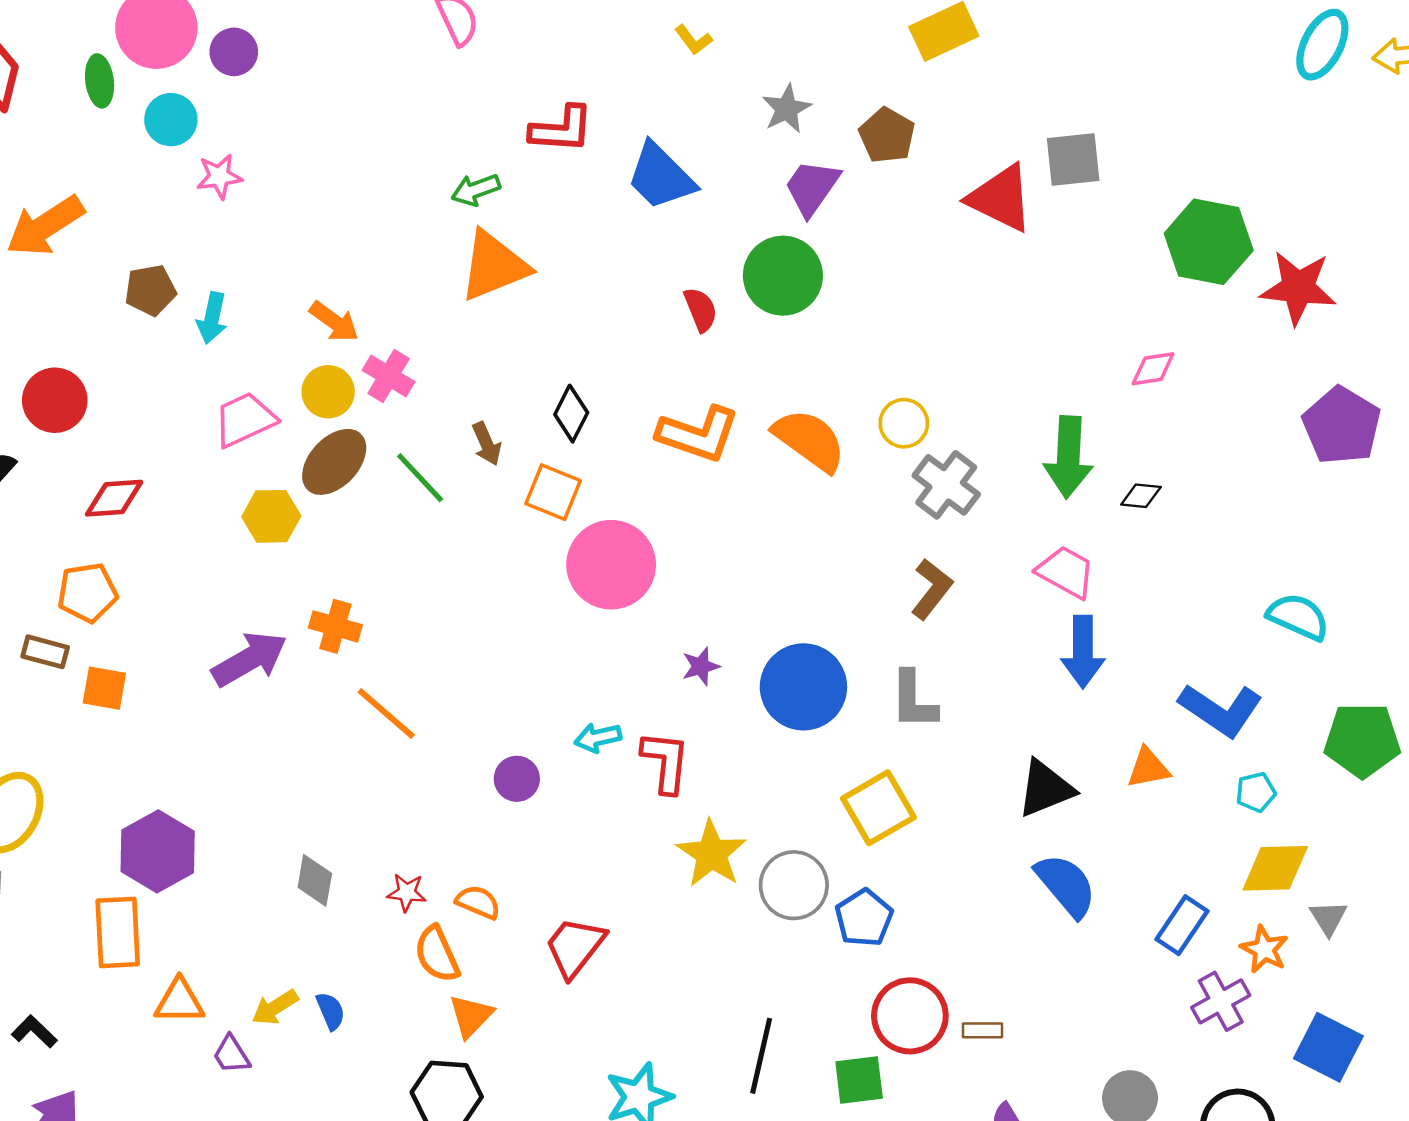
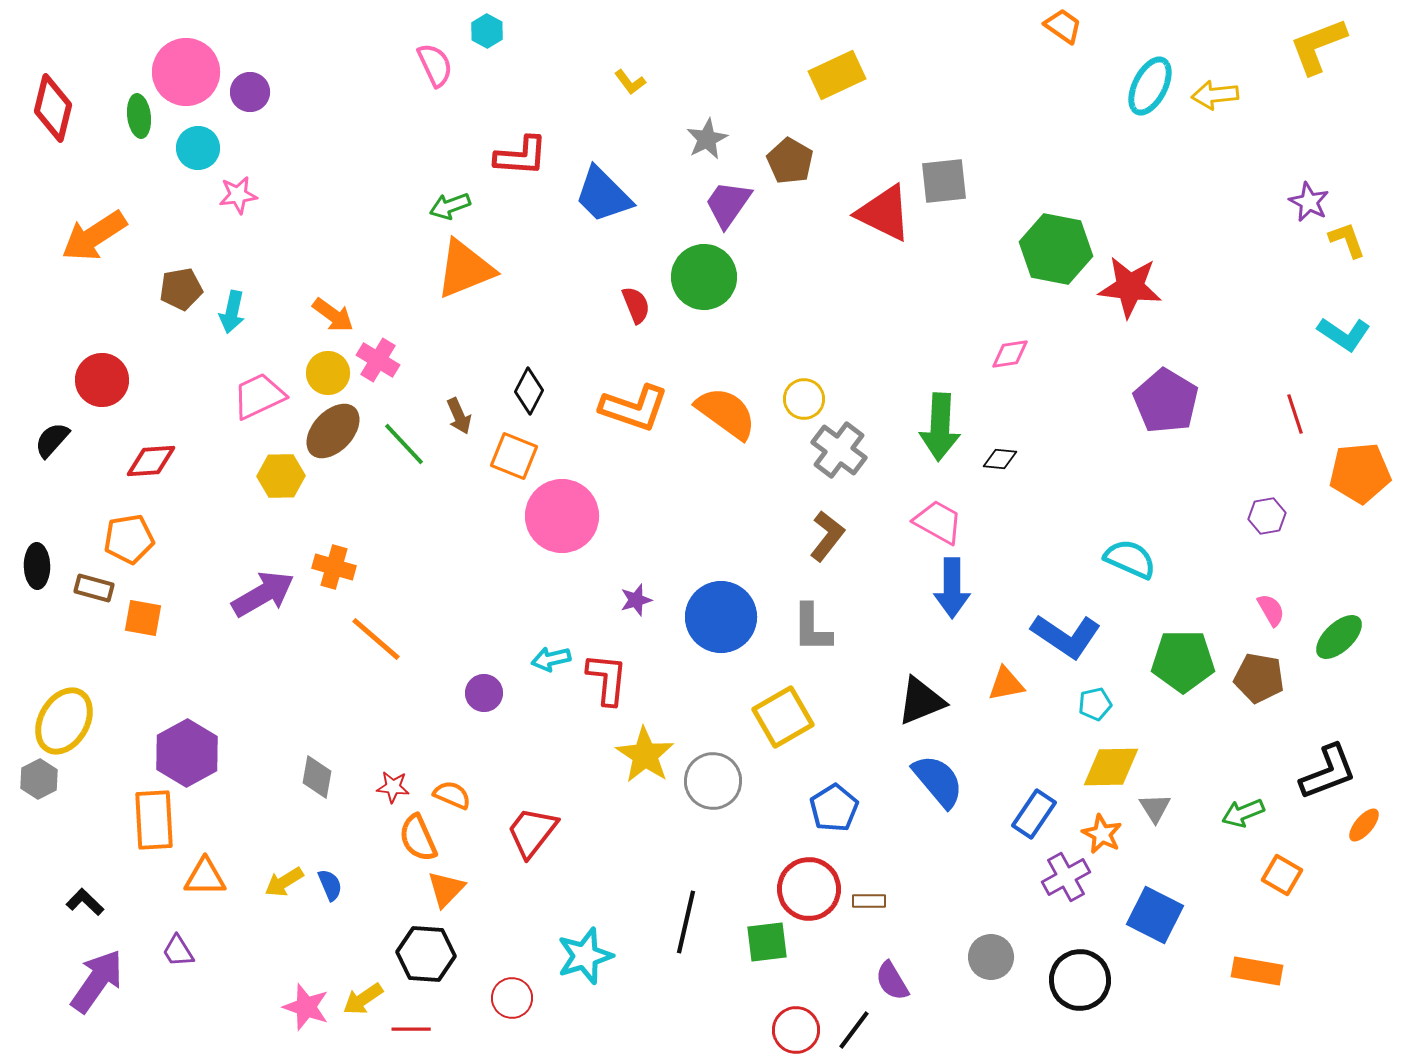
blue pentagon: (864, 918) -> (834, 808), moved
purple trapezoid: (231, 1055) -> (178, 951), moved

